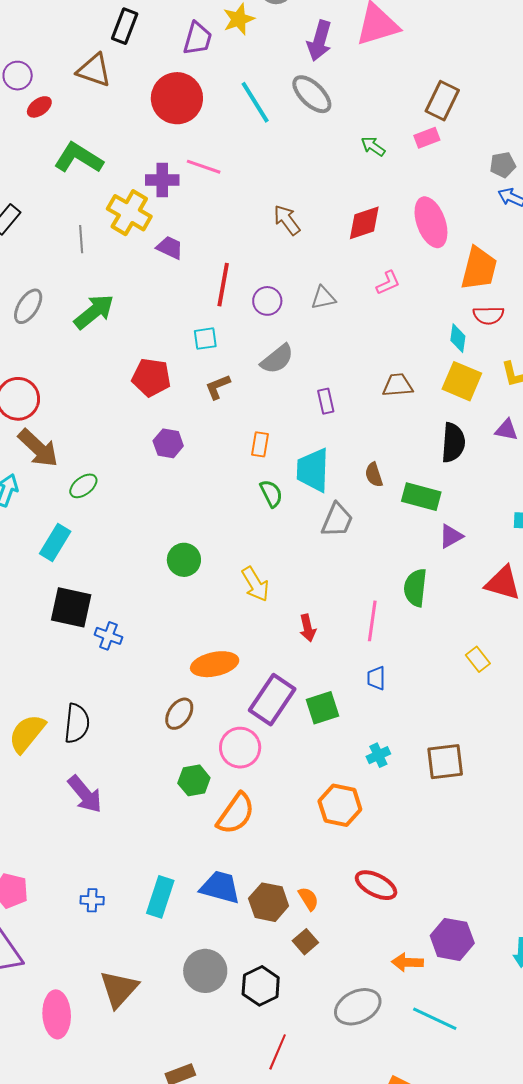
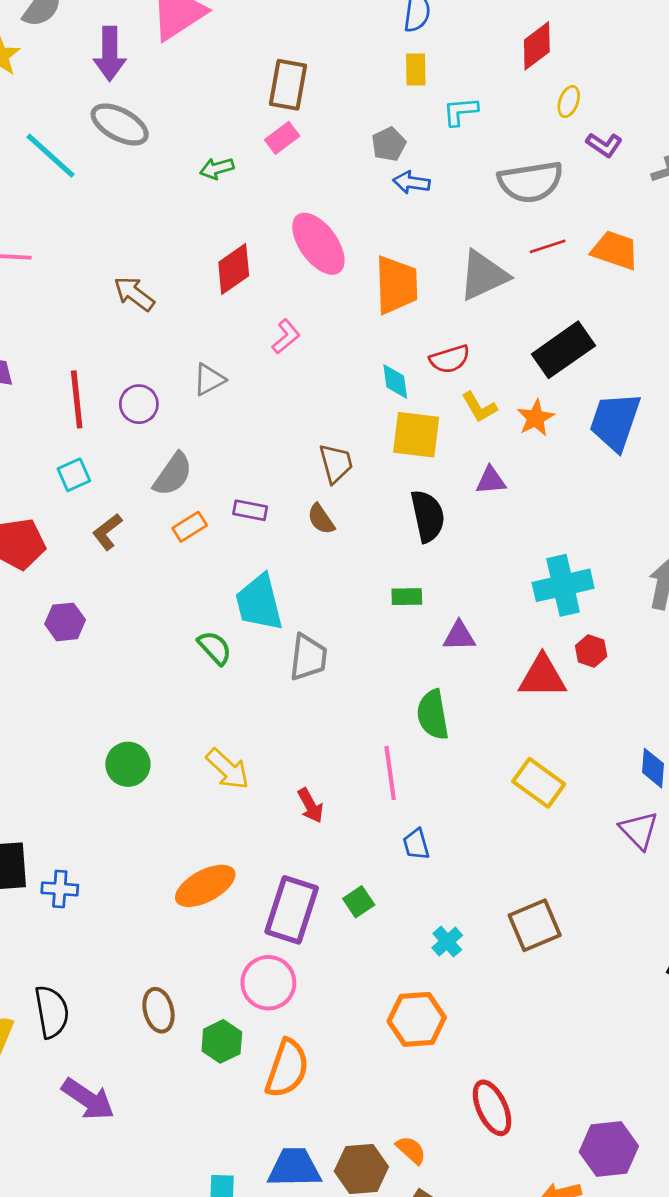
green arrow: (373, 146) -> (217, 168), turned -35
red semicircle: (488, 315) -> (450, 359), moved
brown trapezoid: (398, 385) -> (336, 463), turned 96
purple rectangle: (326, 401) -> (250, 510), turned -50
orange rectangle: (260, 444) -> (190, 527), moved, turned 65
brown semicircle: (374, 475) -> (321, 519), moved
green rectangle: (421, 497) -> (407, 597), size x0.6
purple triangle: (451, 536) -> (459, 636), turned 44
yellow rectangle: (478, 659) -> (539, 783), size x1.5
green square: (322, 708) -> (359, 902), size x0.7
brown ellipse: (179, 714) -> (158, 1010), moved, turned -32
red ellipse: (376, 885) -> (492, 1108), turned 54

